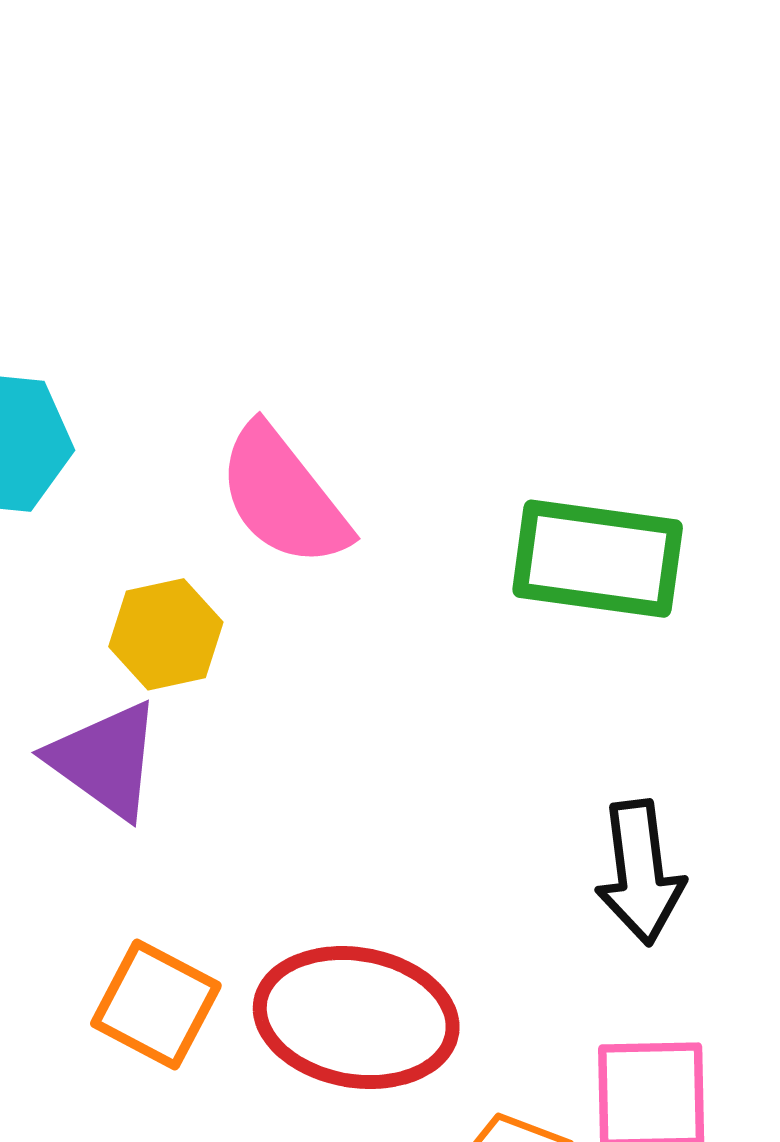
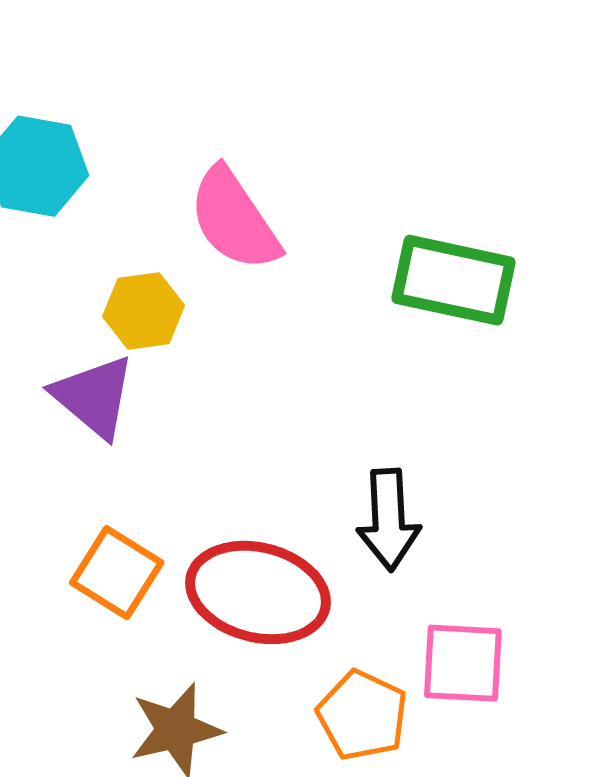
black arrow: (640, 872) -> (388, 520), moved

